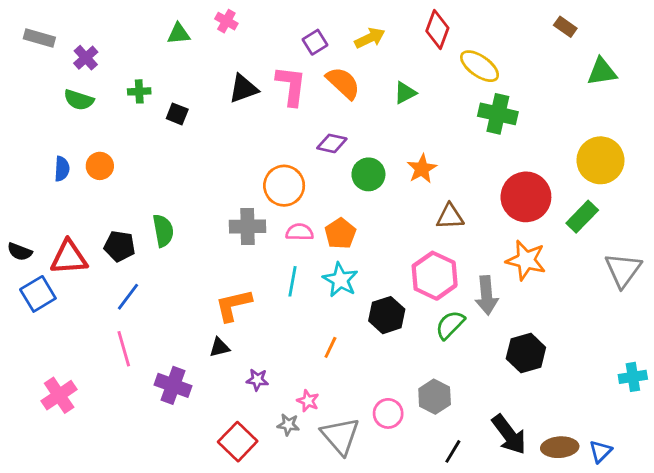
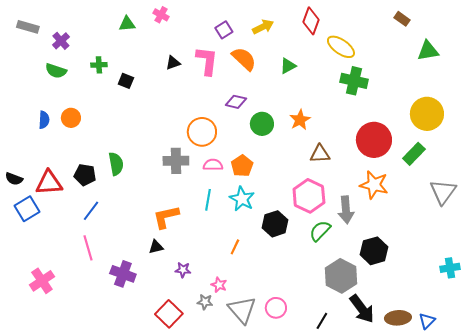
black triangle: (243, 89) -> (173, 63), size x0.7
gray hexagon: (435, 397) -> (341, 276), moved, size x1.4
pink circle: (388, 413) -> (276, 308), moved

